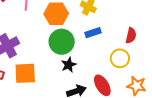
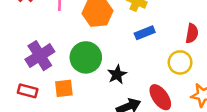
green circle: (62, 42) -> (86, 57), moved
orange square: (25, 73) -> (64, 88), size x0.7

